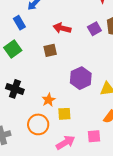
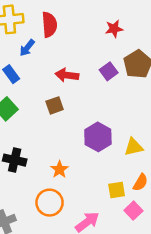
yellow square: (64, 114) -> (117, 190), moved
pink square: (94, 136) -> (133, 211), moved, turned -32

